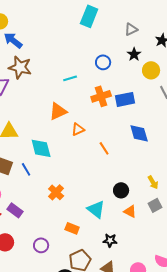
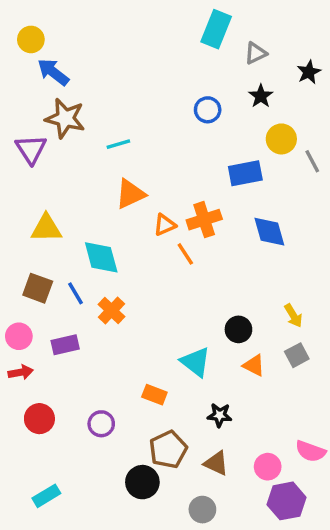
cyan rectangle: (89, 16) -> (216, 29), moved
yellow circle: (151, 70) -> (281, 139), moved
cyan line: (70, 78) -> (118, 144), moved
orange cross: (101, 96) -> (204, 220), moved
orange line: (104, 148) -> (185, 254), moved
orange cross: (56, 192) -> (112, 311), moved
purple rectangle: (15, 210) -> (65, 345), moved, turned -49

